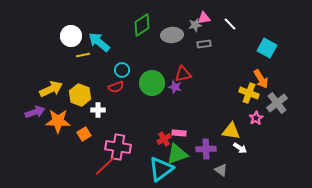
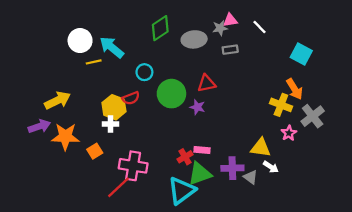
cyan circle: (122, 70) -> (144, 72), moved
purple star: (175, 87) -> (197, 107), moved
yellow hexagon: (80, 95) -> (114, 107), moved
gray triangle: (221, 170) -> (250, 177), moved

